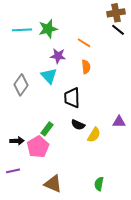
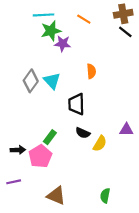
cyan line: (22, 30) -> (43, 15), moved
orange line: (84, 43) -> (84, 19), moved
purple star: (58, 56) -> (63, 44), moved
gray diamond: (21, 85) -> (31, 81), moved

